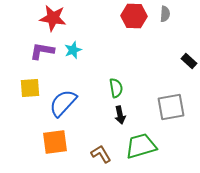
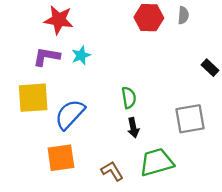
yellow square: (30, 88) -> (33, 98), size x1.4

